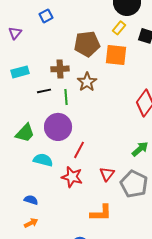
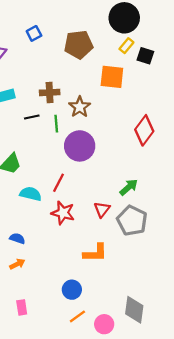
yellow rectangle: (119, 28) -> (126, 46), moved
brown pentagon: (87, 44) -> (79, 45), moved
purple circle: (58, 127) -> (80, 146), moved
green arrow: (140, 149) -> (129, 187), moved
red line: (79, 150) -> (58, 183), moved

